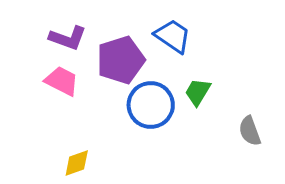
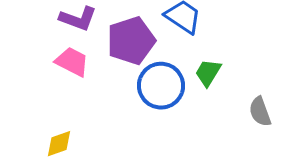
yellow diamond: (77, 163) -> (59, 144), moved

